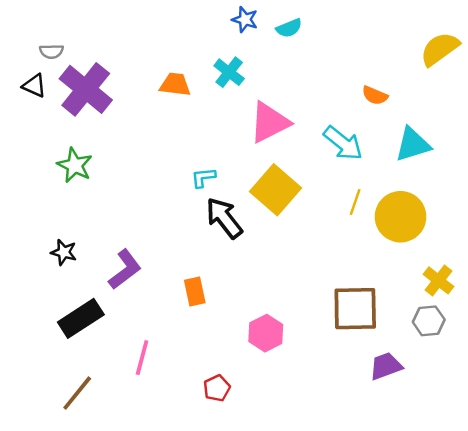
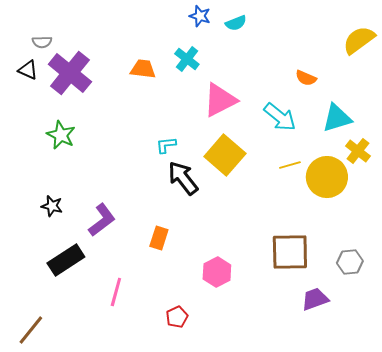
yellow line: (355, 202) -> (290, 165), turned 55
yellow cross: (438, 280) -> (358, 151), moved
orange rectangle: (195, 291) -> (159, 238), turned 30
brown line: (77, 393) -> (31, 330), moved

